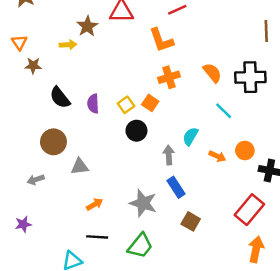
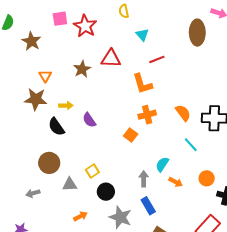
orange triangle: (19, 42) -> (45, 76), moved
yellow arrow: (68, 45) -> (66, 106), moved
brown star: (33, 66) -> (36, 99), size x1.6
purple semicircle: (93, 104) -> (89, 120), moved, turned -35
yellow square: (126, 105) -> (92, 171), moved
black circle: (136, 131) -> (106, 192), moved
orange arrow: (217, 156) -> (176, 182), moved

